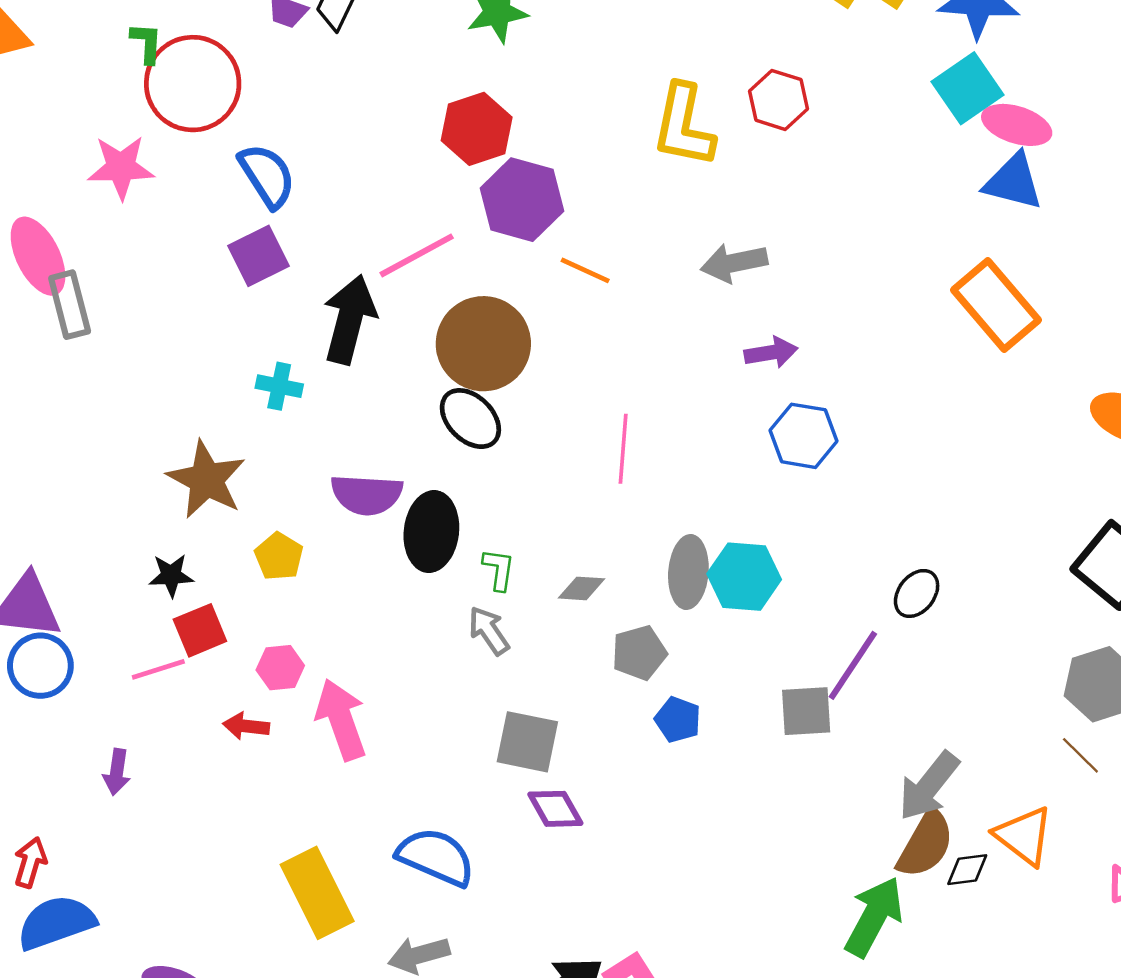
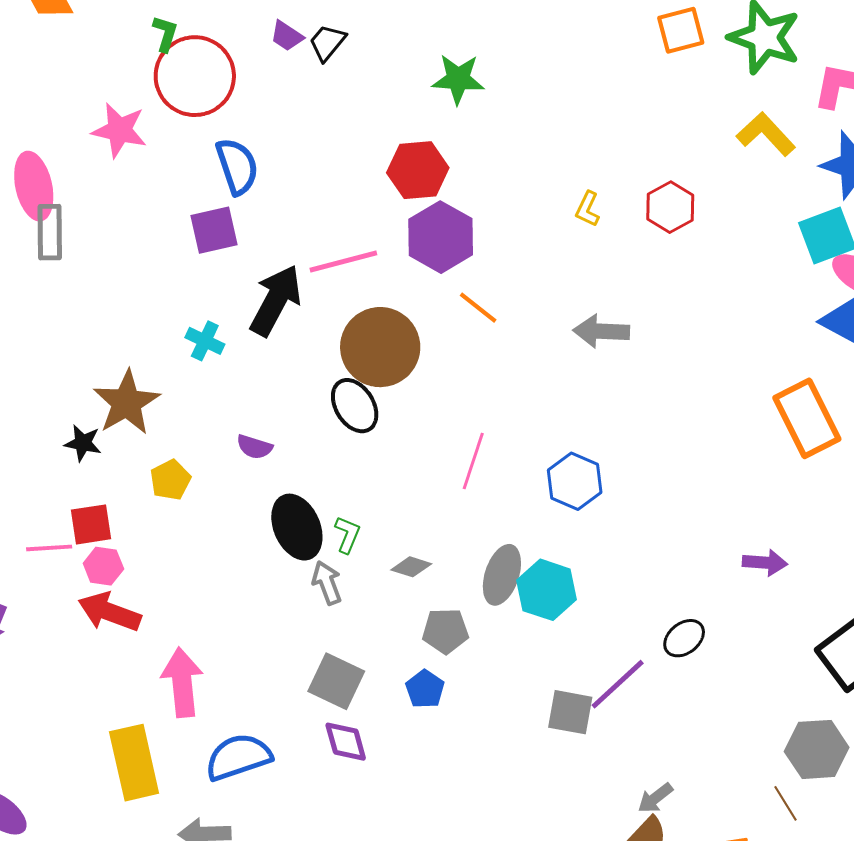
yellow L-shape: (684, 126) -> (588, 209), size x0.5
purple arrow: (771, 353) -> (765, 563), moved
blue hexagon: (803, 436) -> (575, 481), moved
purple semicircle: (367, 495) -> (254, 447), size x0.6
black ellipse: (431, 532) -> (297, 527), moved, turned -44
black star: (171, 575) -> (83, 443), moved
pink hexagon: (280, 668) -> (103, 566), moved
pink arrow: (341, 720) -> (182, 682), moved
blue pentagon: (678, 720) -> (425, 689), moved
red arrow: (246, 726) -> (109, 612), size x1.6
gray arrow: (929, 786) -> (655, 798), size x0.6
blue semicircle: (436, 857) -> (238, 757), turned -56

